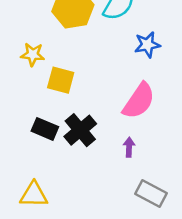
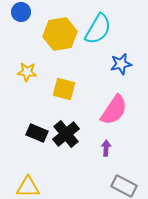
yellow square: (61, 80) -> (64, 89), moved

